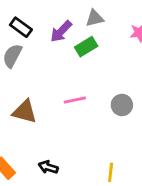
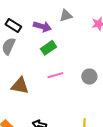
purple arrow: (61, 31) -> (42, 27), turned -114
green rectangle: (86, 47) -> (49, 48), moved

